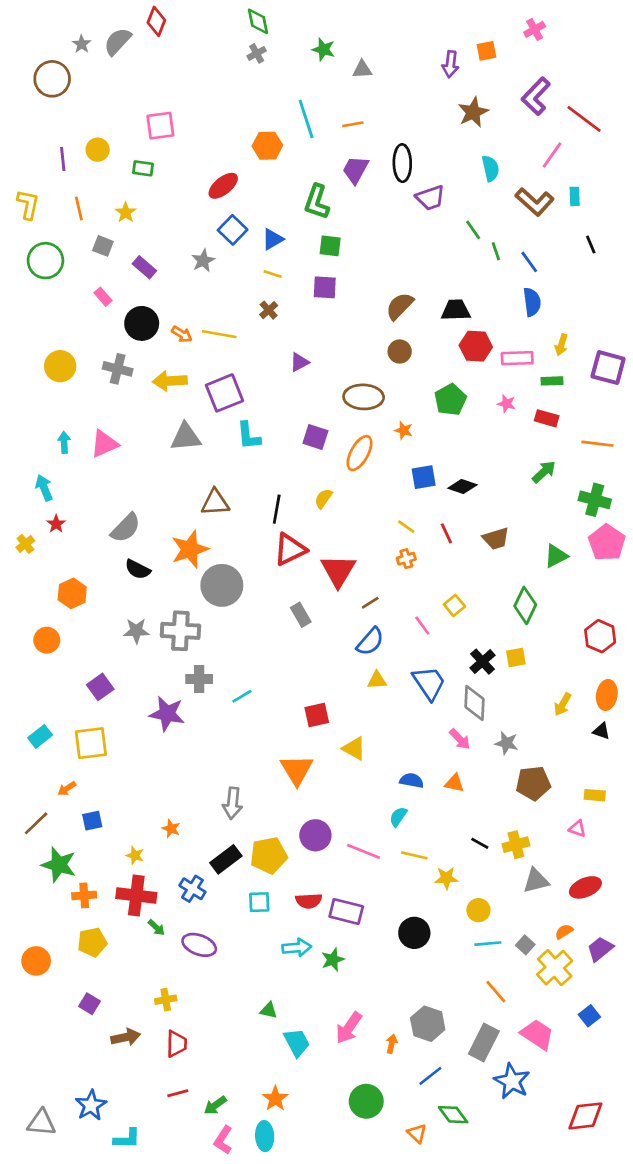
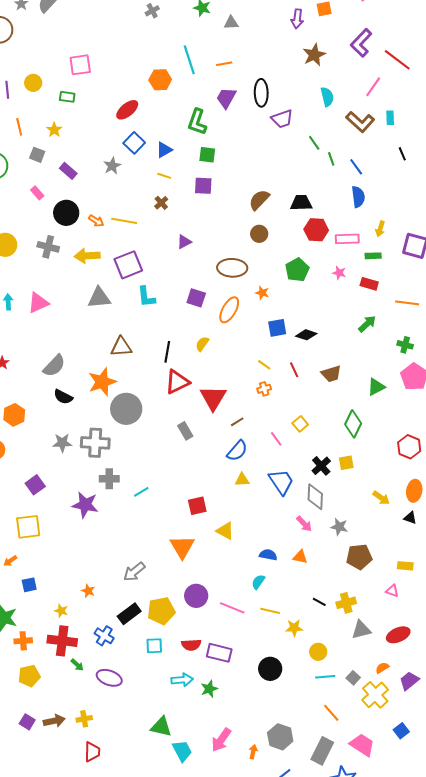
green cross: (595, 500) -> (405, 345), size x0.7
yellow arrow: (563, 704) -> (381, 498), turned -84
gray arrow: (233, 803) -> (134, 572), turned 45
green triangle: (269, 1010) -> (161, 727), size x1.6
brown arrow: (126, 1037) -> (54, 721), moved

